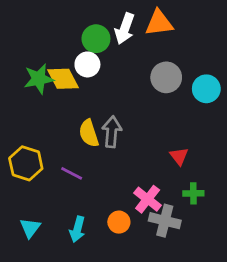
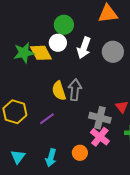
white arrow: (125, 29) -> (84, 48), moved
purple line: (72, 173) -> (47, 119), turned -63
gray cross: (165, 221) -> (100, 118), moved

